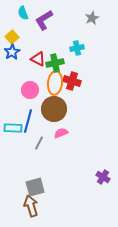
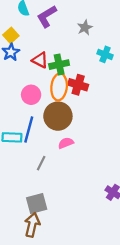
gray star: (92, 18) -> (85, 28), moved
cyan cross: (77, 48) -> (105, 54), moved, turned 32
gray line: (39, 143) -> (41, 163), moved
brown arrow: (31, 206) -> (32, 225), turned 30

